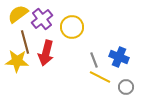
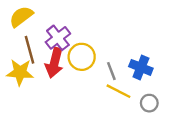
purple cross: (42, 19) -> (58, 38), moved
yellow circle: (72, 27) -> (82, 57), moved

